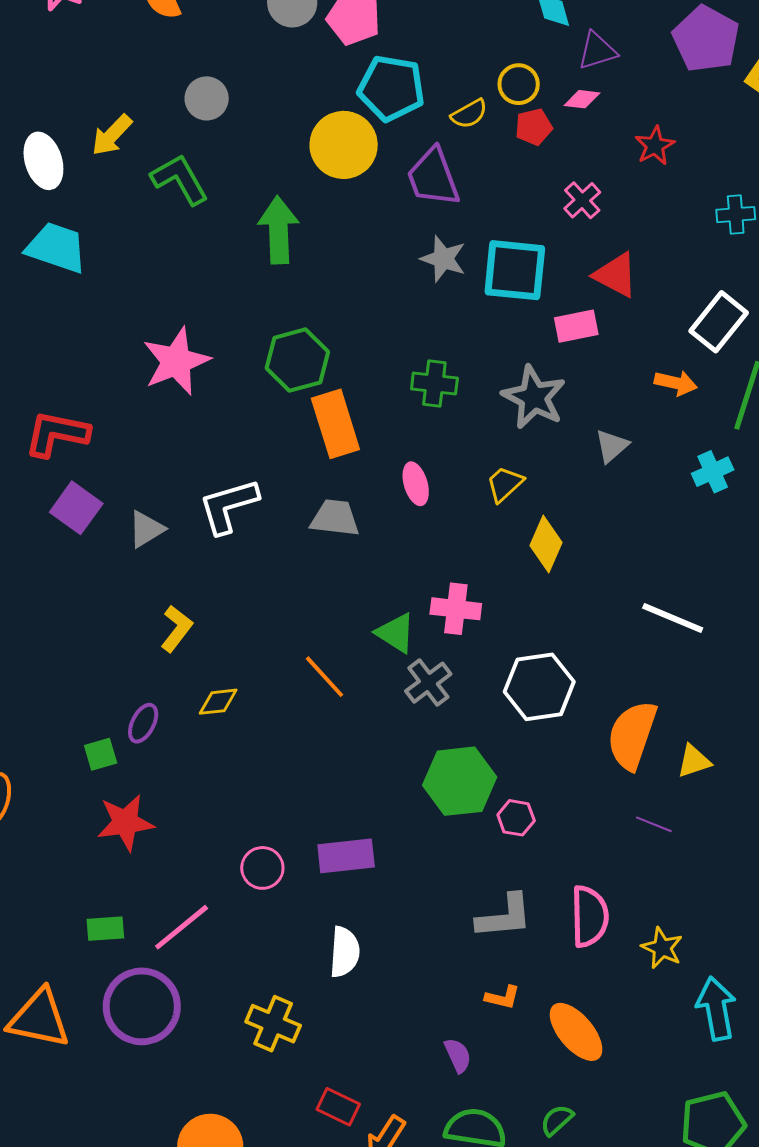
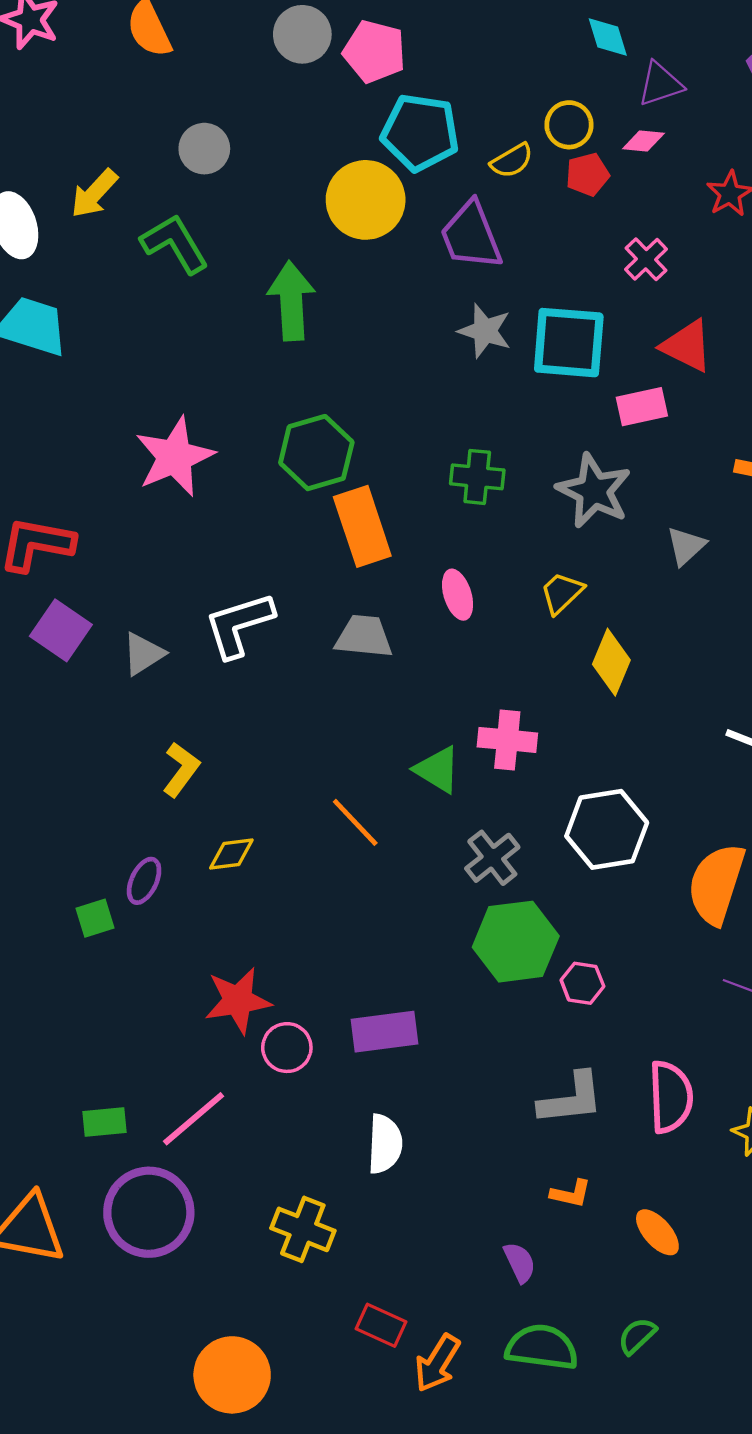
gray cross: (428, 683) -> (492, 858), moved
red star: (125, 822) -> (238, 1001), moved
orange ellipse: (576, 1032) -> (657, 1232), size x0.7

